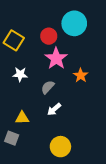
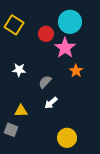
yellow square: (14, 40) -> (14, 25), moved
pink star: (56, 58) -> (65, 48), moved
yellow circle: (60, 147) -> (67, 138), moved

